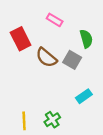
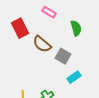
gray square: (72, 60) -> (63, 56), moved

